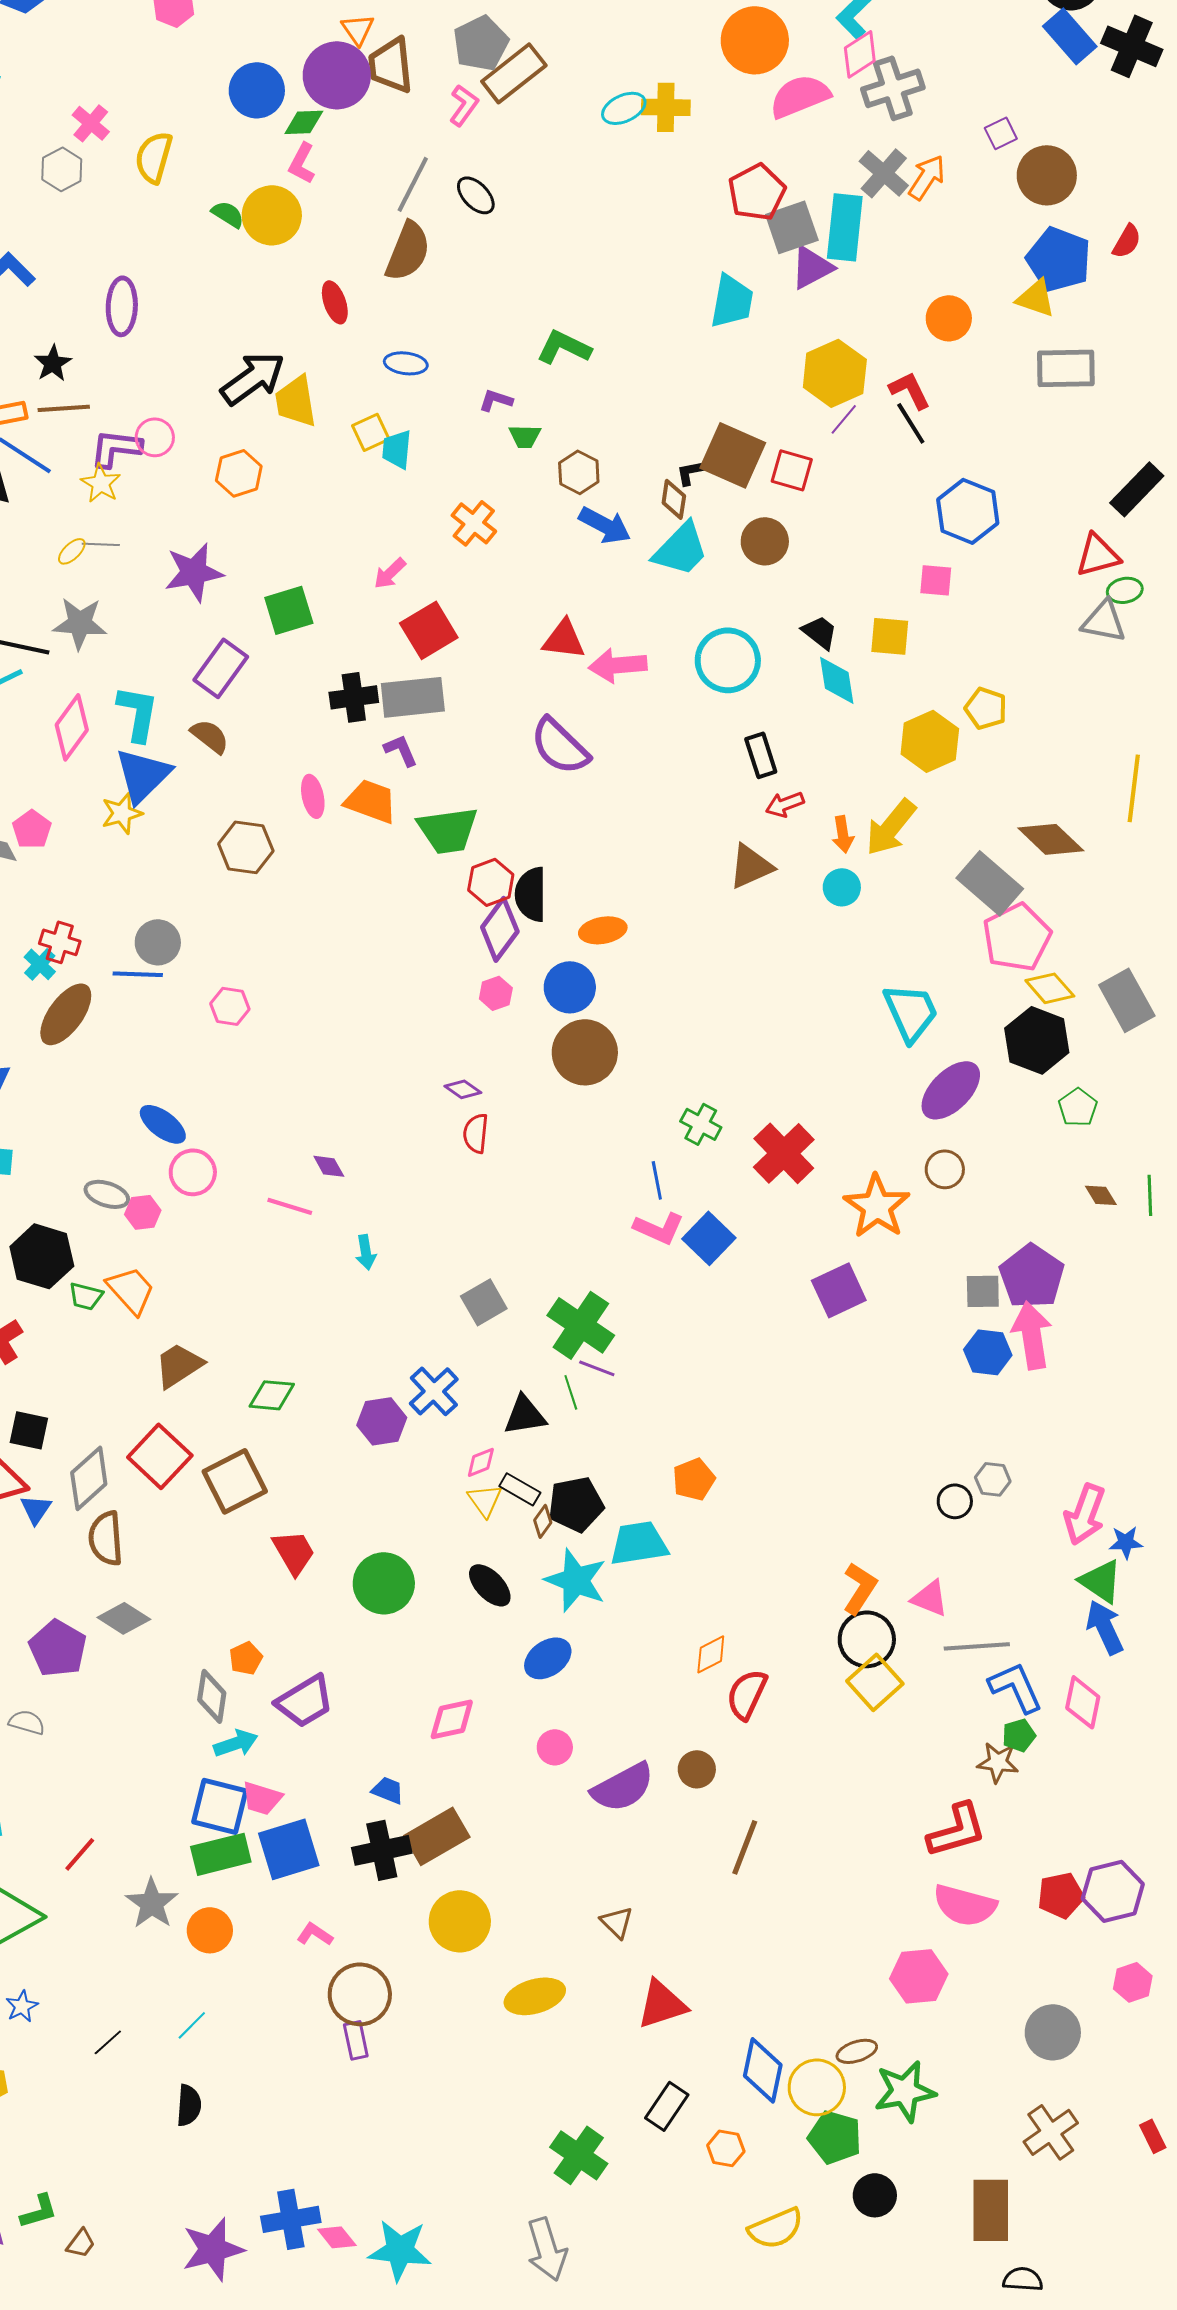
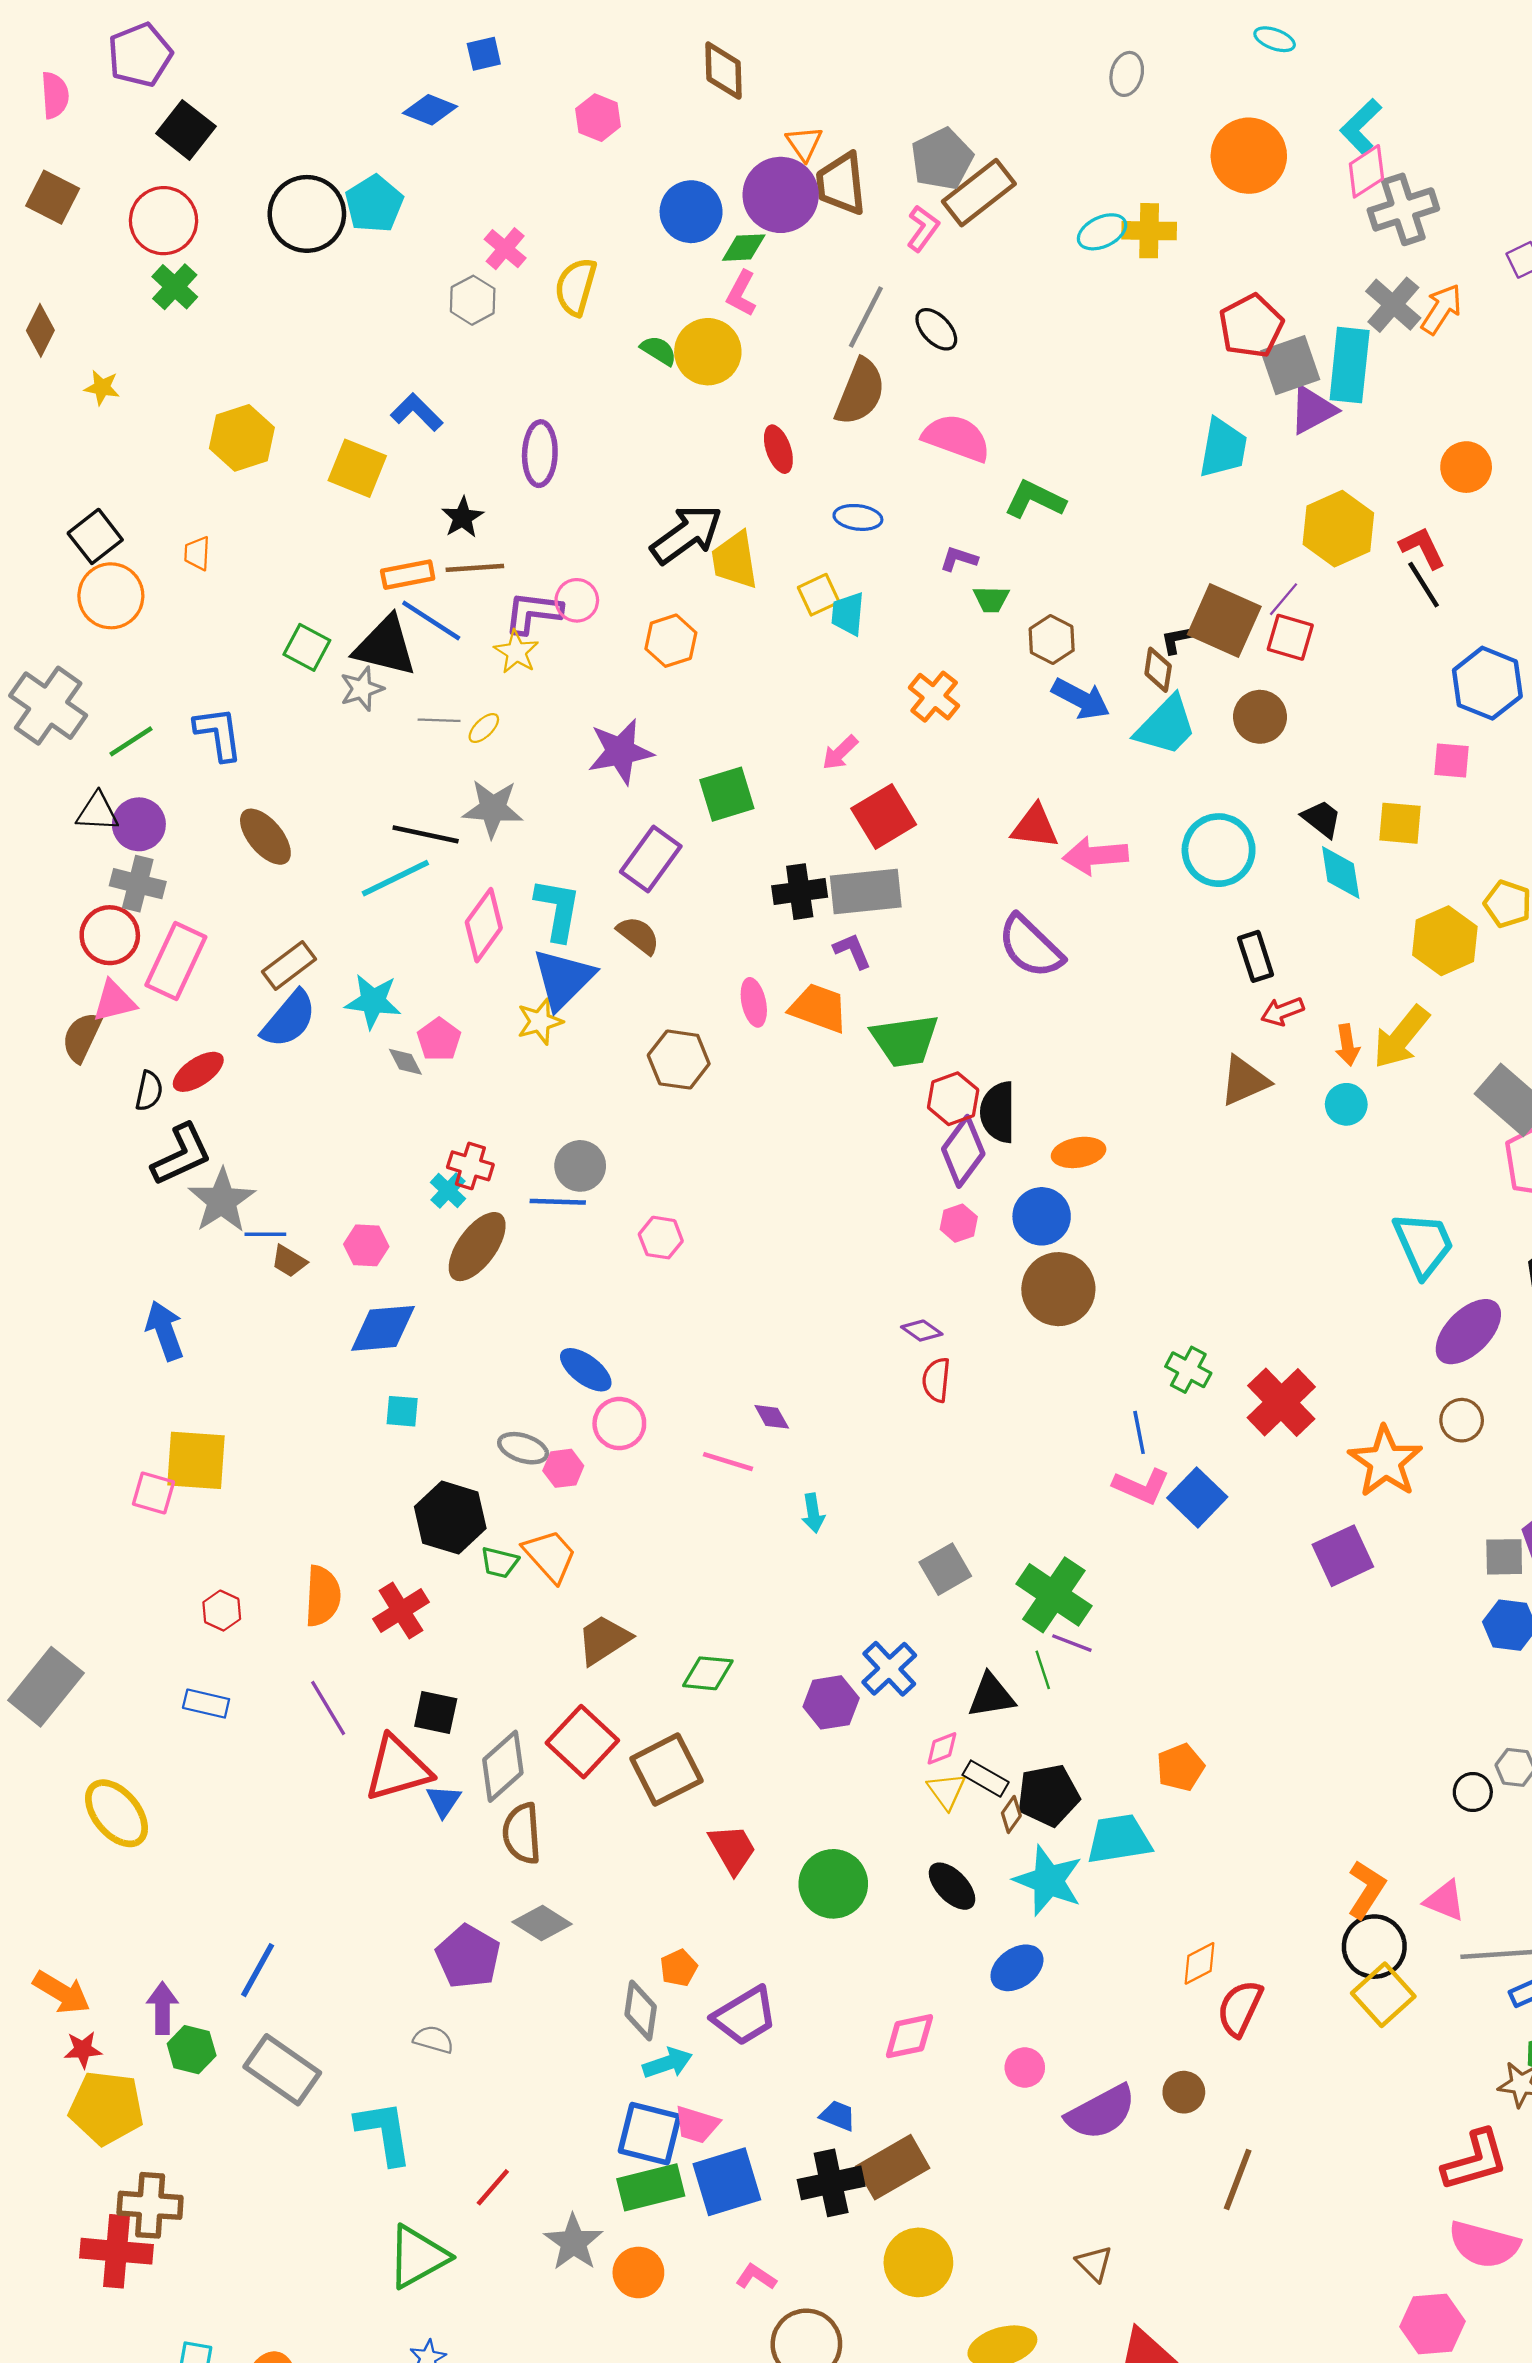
pink semicircle: (800, 96) -> (956, 438), moved, turned 42
purple line: (844, 419) -> (1284, 599), moved
gray line: (101, 544) -> (439, 720), moved

